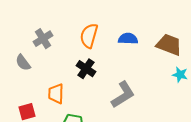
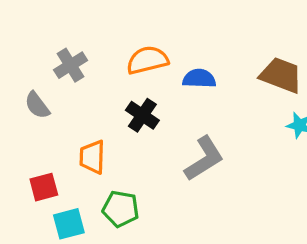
orange semicircle: (89, 36) -> (147, 60), turned 60
blue semicircle: (128, 39) -> (199, 79), moved

